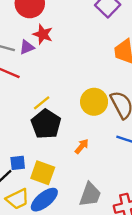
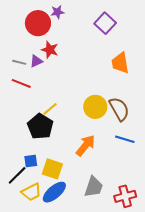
black pentagon: (46, 124) -> (40, 126), moved
orange arrow: (82, 146) -> (85, 145), size x1.6

